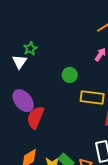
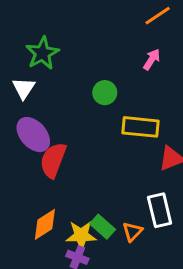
green star: (30, 49) -> (42, 53), size x1.5
white triangle: (20, 62) -> (24, 88), moved

